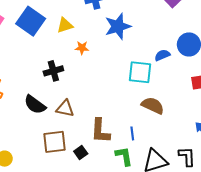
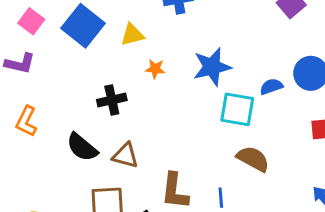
blue star: (118, 26) -> (212, 67), moved

